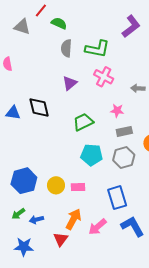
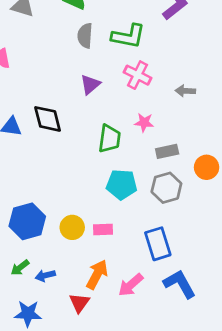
pink star: (117, 111) -> (144, 122), moved
green trapezoid: (83, 122) -> (109, 139), turned 125

